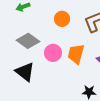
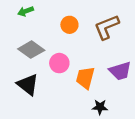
orange trapezoid: (76, 54) -> (85, 78), moved

